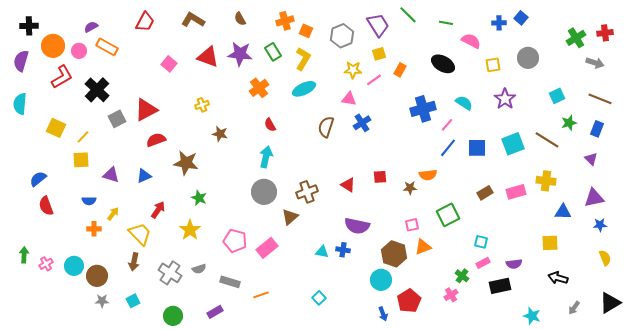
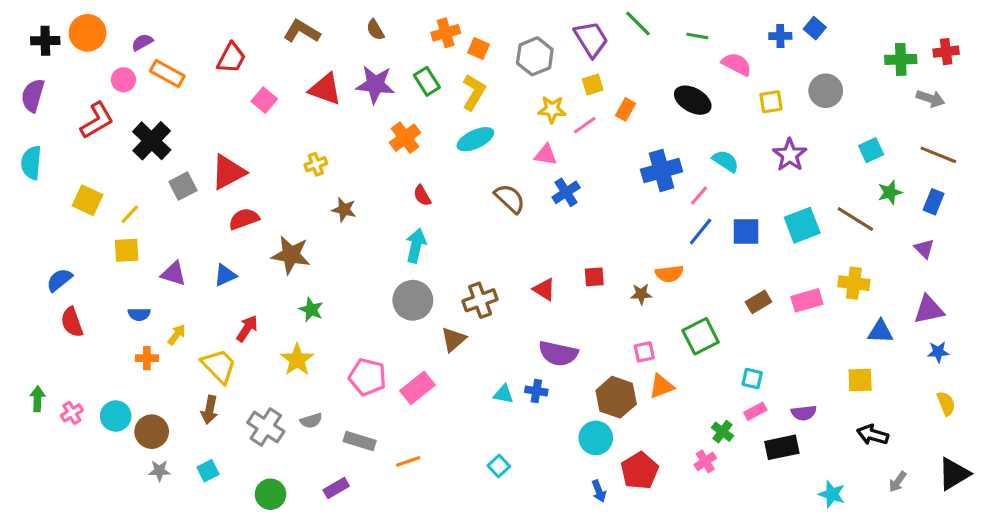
red trapezoid: (145, 22) -> (231, 58), moved
green cross: (576, 38) -> (901, 59), turned 30
orange circle: (53, 46) -> (88, 33), moved
brown semicircle: (326, 127) -> (510, 199), turned 115

